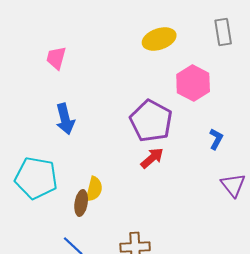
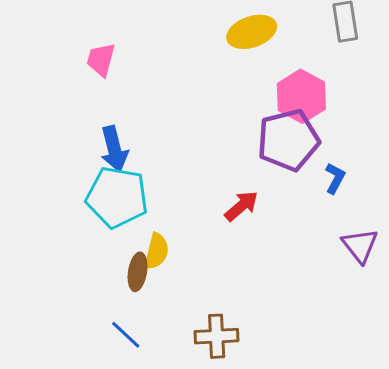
purple pentagon: (151, 121) -> (288, 140), moved, turned 30
cyan pentagon: (36, 178) -> (117, 197), moved

